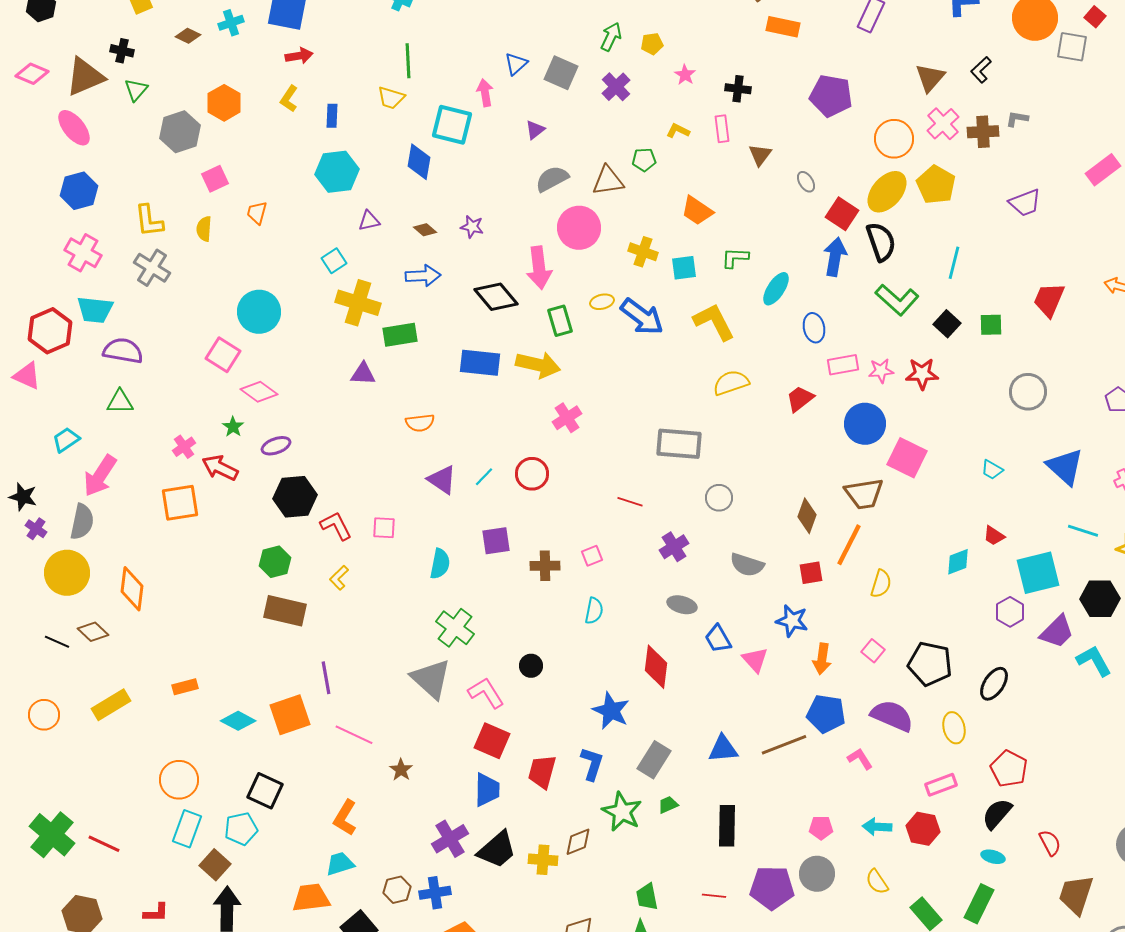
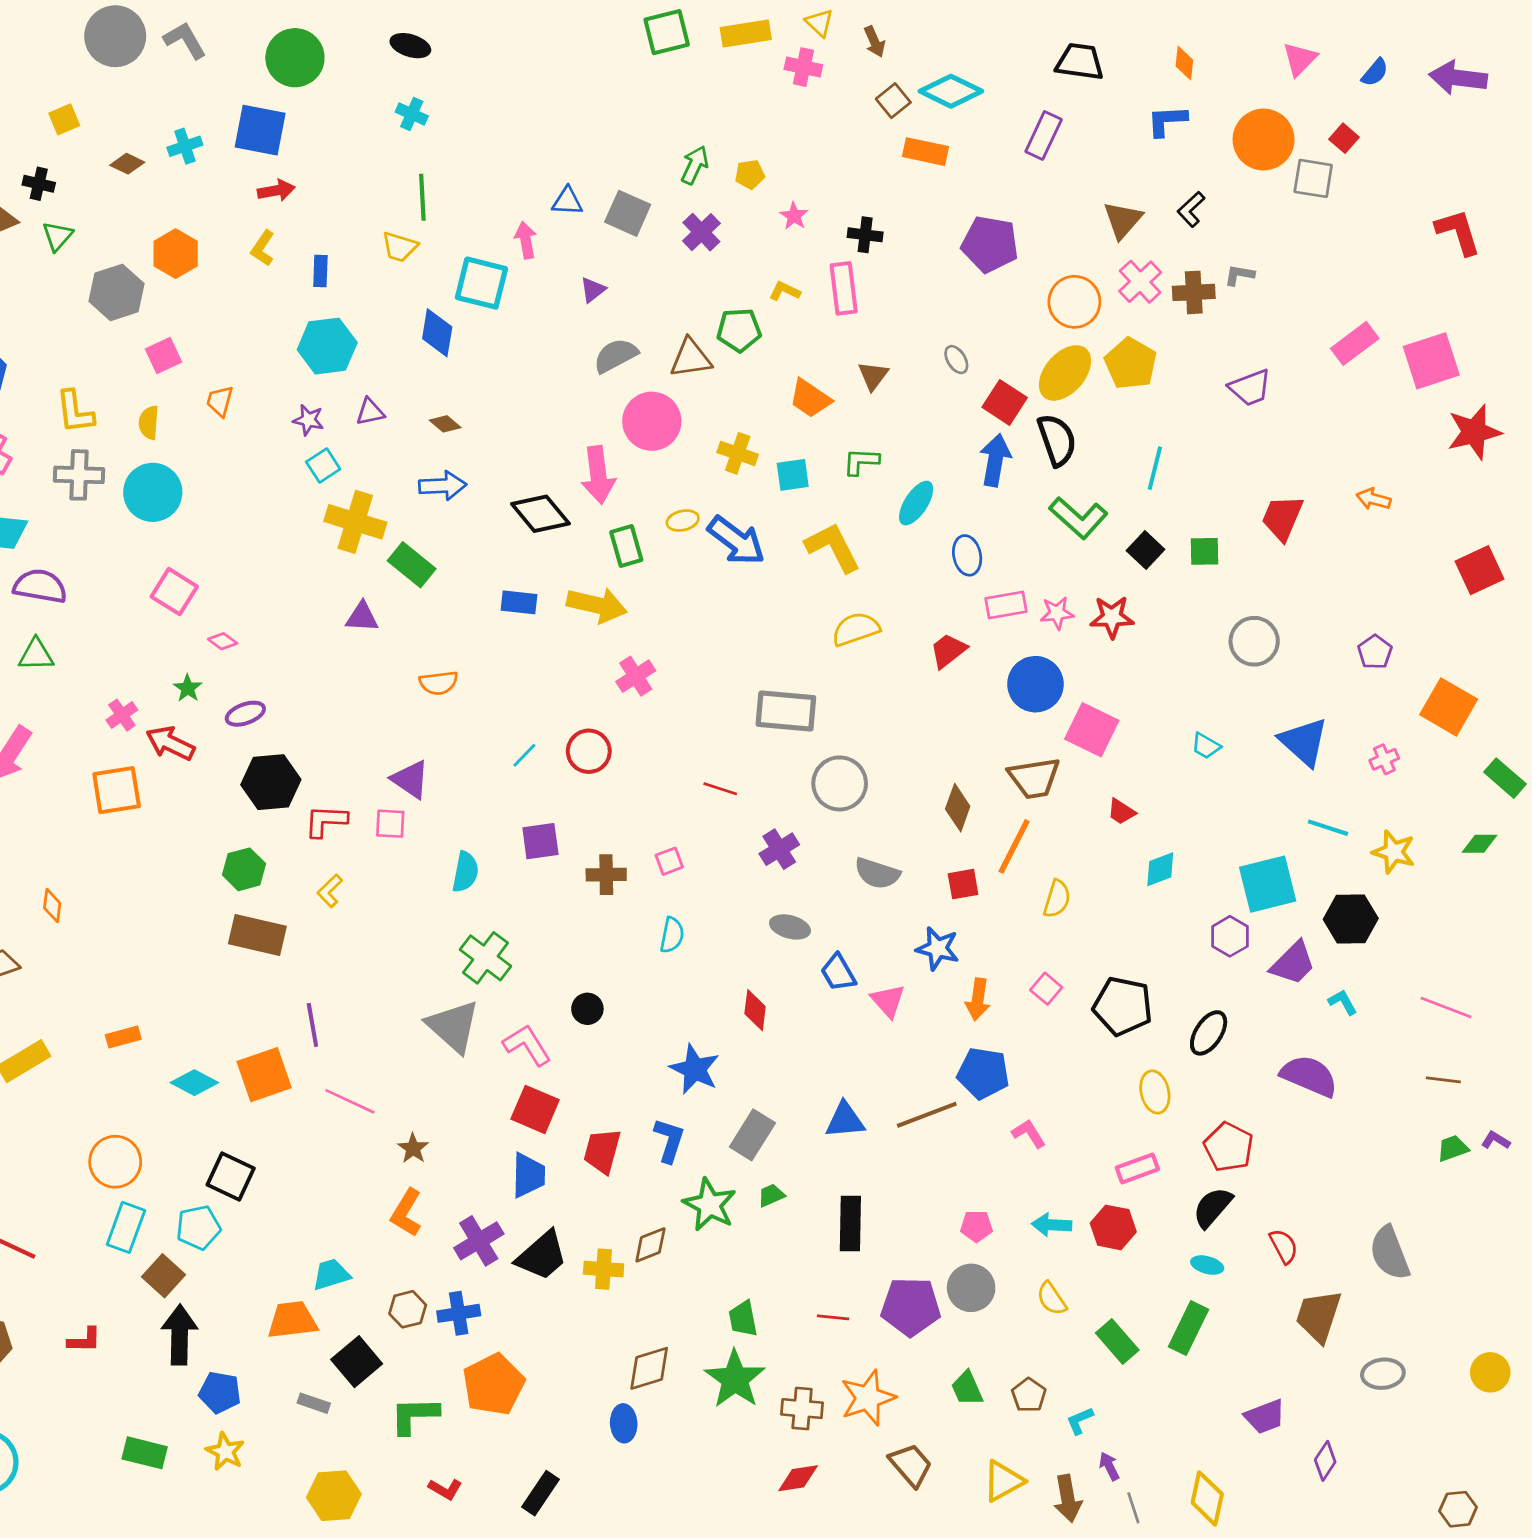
blue triangle: (516, 64) -> (567, 201), turned 45
pink rectangle: (722, 129) -> (844, 288), size x1.4
brown triangle: (760, 155) -> (873, 376), moved
green pentagon: (644, 160) -> (739, 330), size x1.4
purple star: (472, 227) -> (308, 420), moved
gray cross: (152, 268) -> (79, 475), turned -30
cyan circle: (259, 312) -> (153, 492), moved
green rectangle: (400, 335) -> (412, 565), turned 48
blue rectangle: (480, 363) -> (519, 602), size x0.7
pink diamond: (259, 392) -> (223, 641), size x0.6
purple triangle: (442, 480) -> (410, 779), moved
gray circle: (719, 498) -> (840, 783), size x1.5
red L-shape: (336, 526) -> (326, 821), turned -60
red trapezoid: (994, 536) -> (1121, 812), moved
orange diamond: (132, 589) -> (52, 906), size x0.6
cyan L-shape: (1094, 661) -> (1343, 1002), size x0.6
red diamond: (656, 667) -> (755, 1010), size x0.7
purple semicircle: (892, 716) -> (1309, 1076), moved
orange L-shape: (345, 818) -> (406, 1213), moved

